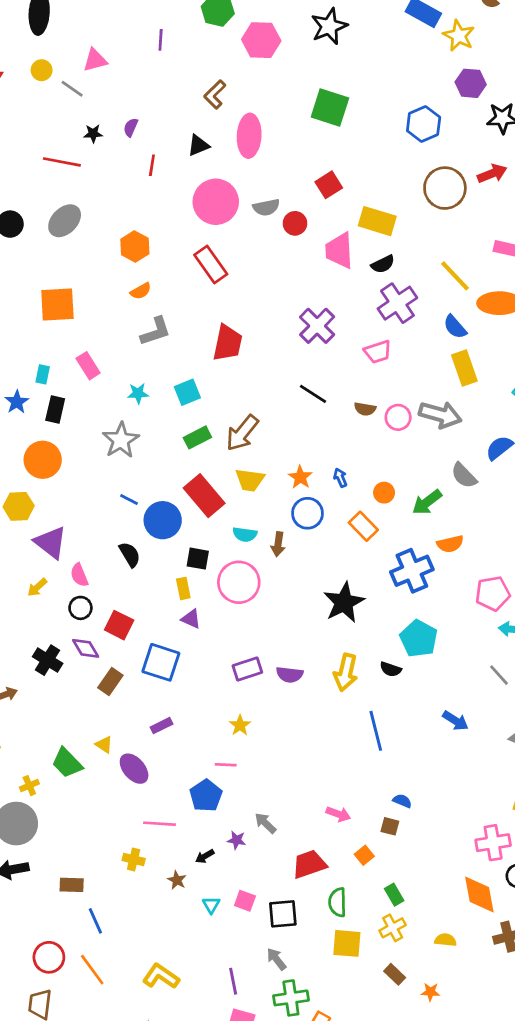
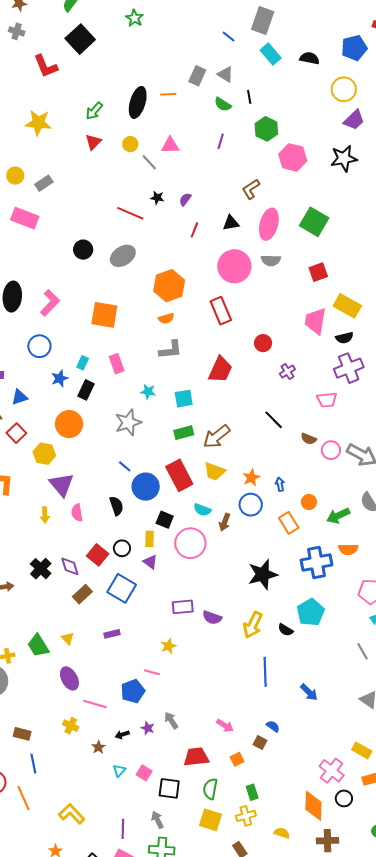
green square: (330, 108) -> (314, 222), moved
gray semicircle: (266, 207) -> (271, 260), moved
red circle: (295, 223) -> (263, 343), moved
orange hexagon: (135, 247) -> (169, 286), size x1.4
purple cross: (317, 326) -> (287, 372), size x0.6
yellow arrow: (37, 587) -> (45, 515), turned -63
black circle: (80, 608) -> (122, 548), moved
blue arrow: (455, 721) -> (309, 692), moved
purple ellipse: (134, 769) -> (69, 678), moved
pink cross: (493, 843) -> (332, 771), turned 35

